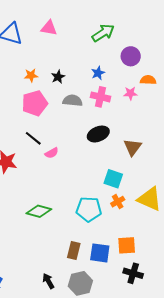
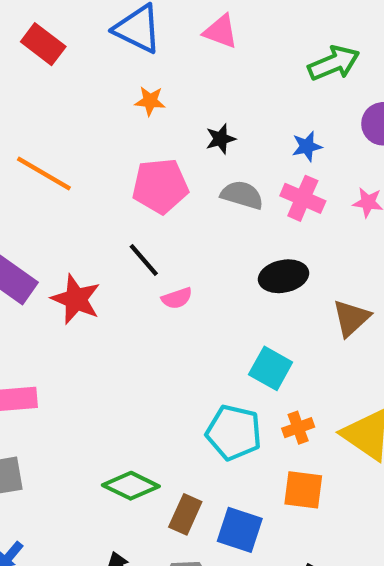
orange star: (31, 75) -> (150, 101), moved
cyan square: (113, 179) -> (271, 368), moved
green diamond: (39, 211) -> (131, 486), moved
orange square: (127, 245) -> (303, 490), moved

